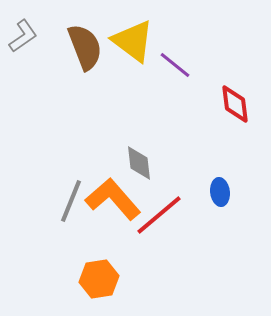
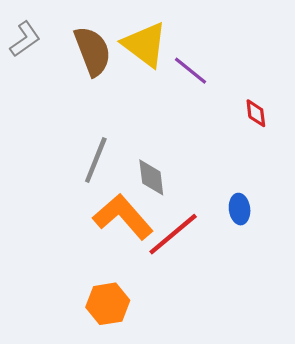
red diamond: (235, 104) -> (256, 113), size x0.7
gray line: (71, 201) -> (96, 160), moved

